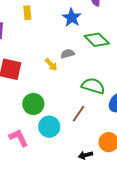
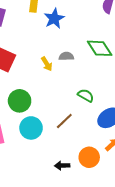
blue star: (72, 18) -> (54, 19), moved
green semicircle: (93, 86) -> (86, 95), size x0.7

